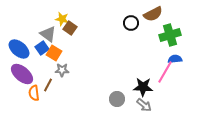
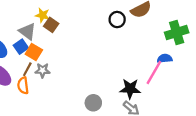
green cross: (170, 35) -> (177, 32), moved
brown line: (48, 85) -> (27, 69), moved
orange semicircle: (34, 93) -> (23, 85), moved
gray circle: (117, 99) -> (93, 103), moved

